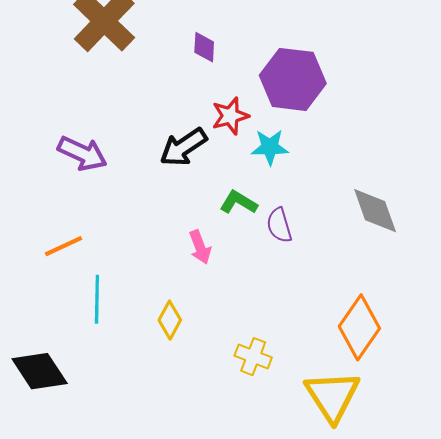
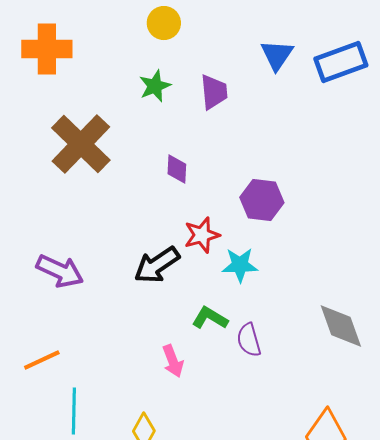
purple hexagon: (293, 79) -> (262, 200), size x0.7

